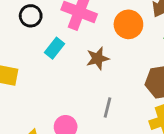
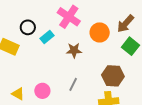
black circle: (31, 16) -> (28, 27), moved

